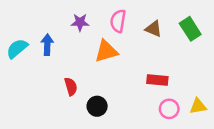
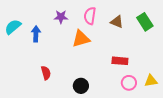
cyan semicircle: (17, 49) -> (13, 27), moved
red semicircle: (71, 87) -> (46, 73), moved
black circle: (97, 106) -> (81, 86), moved

